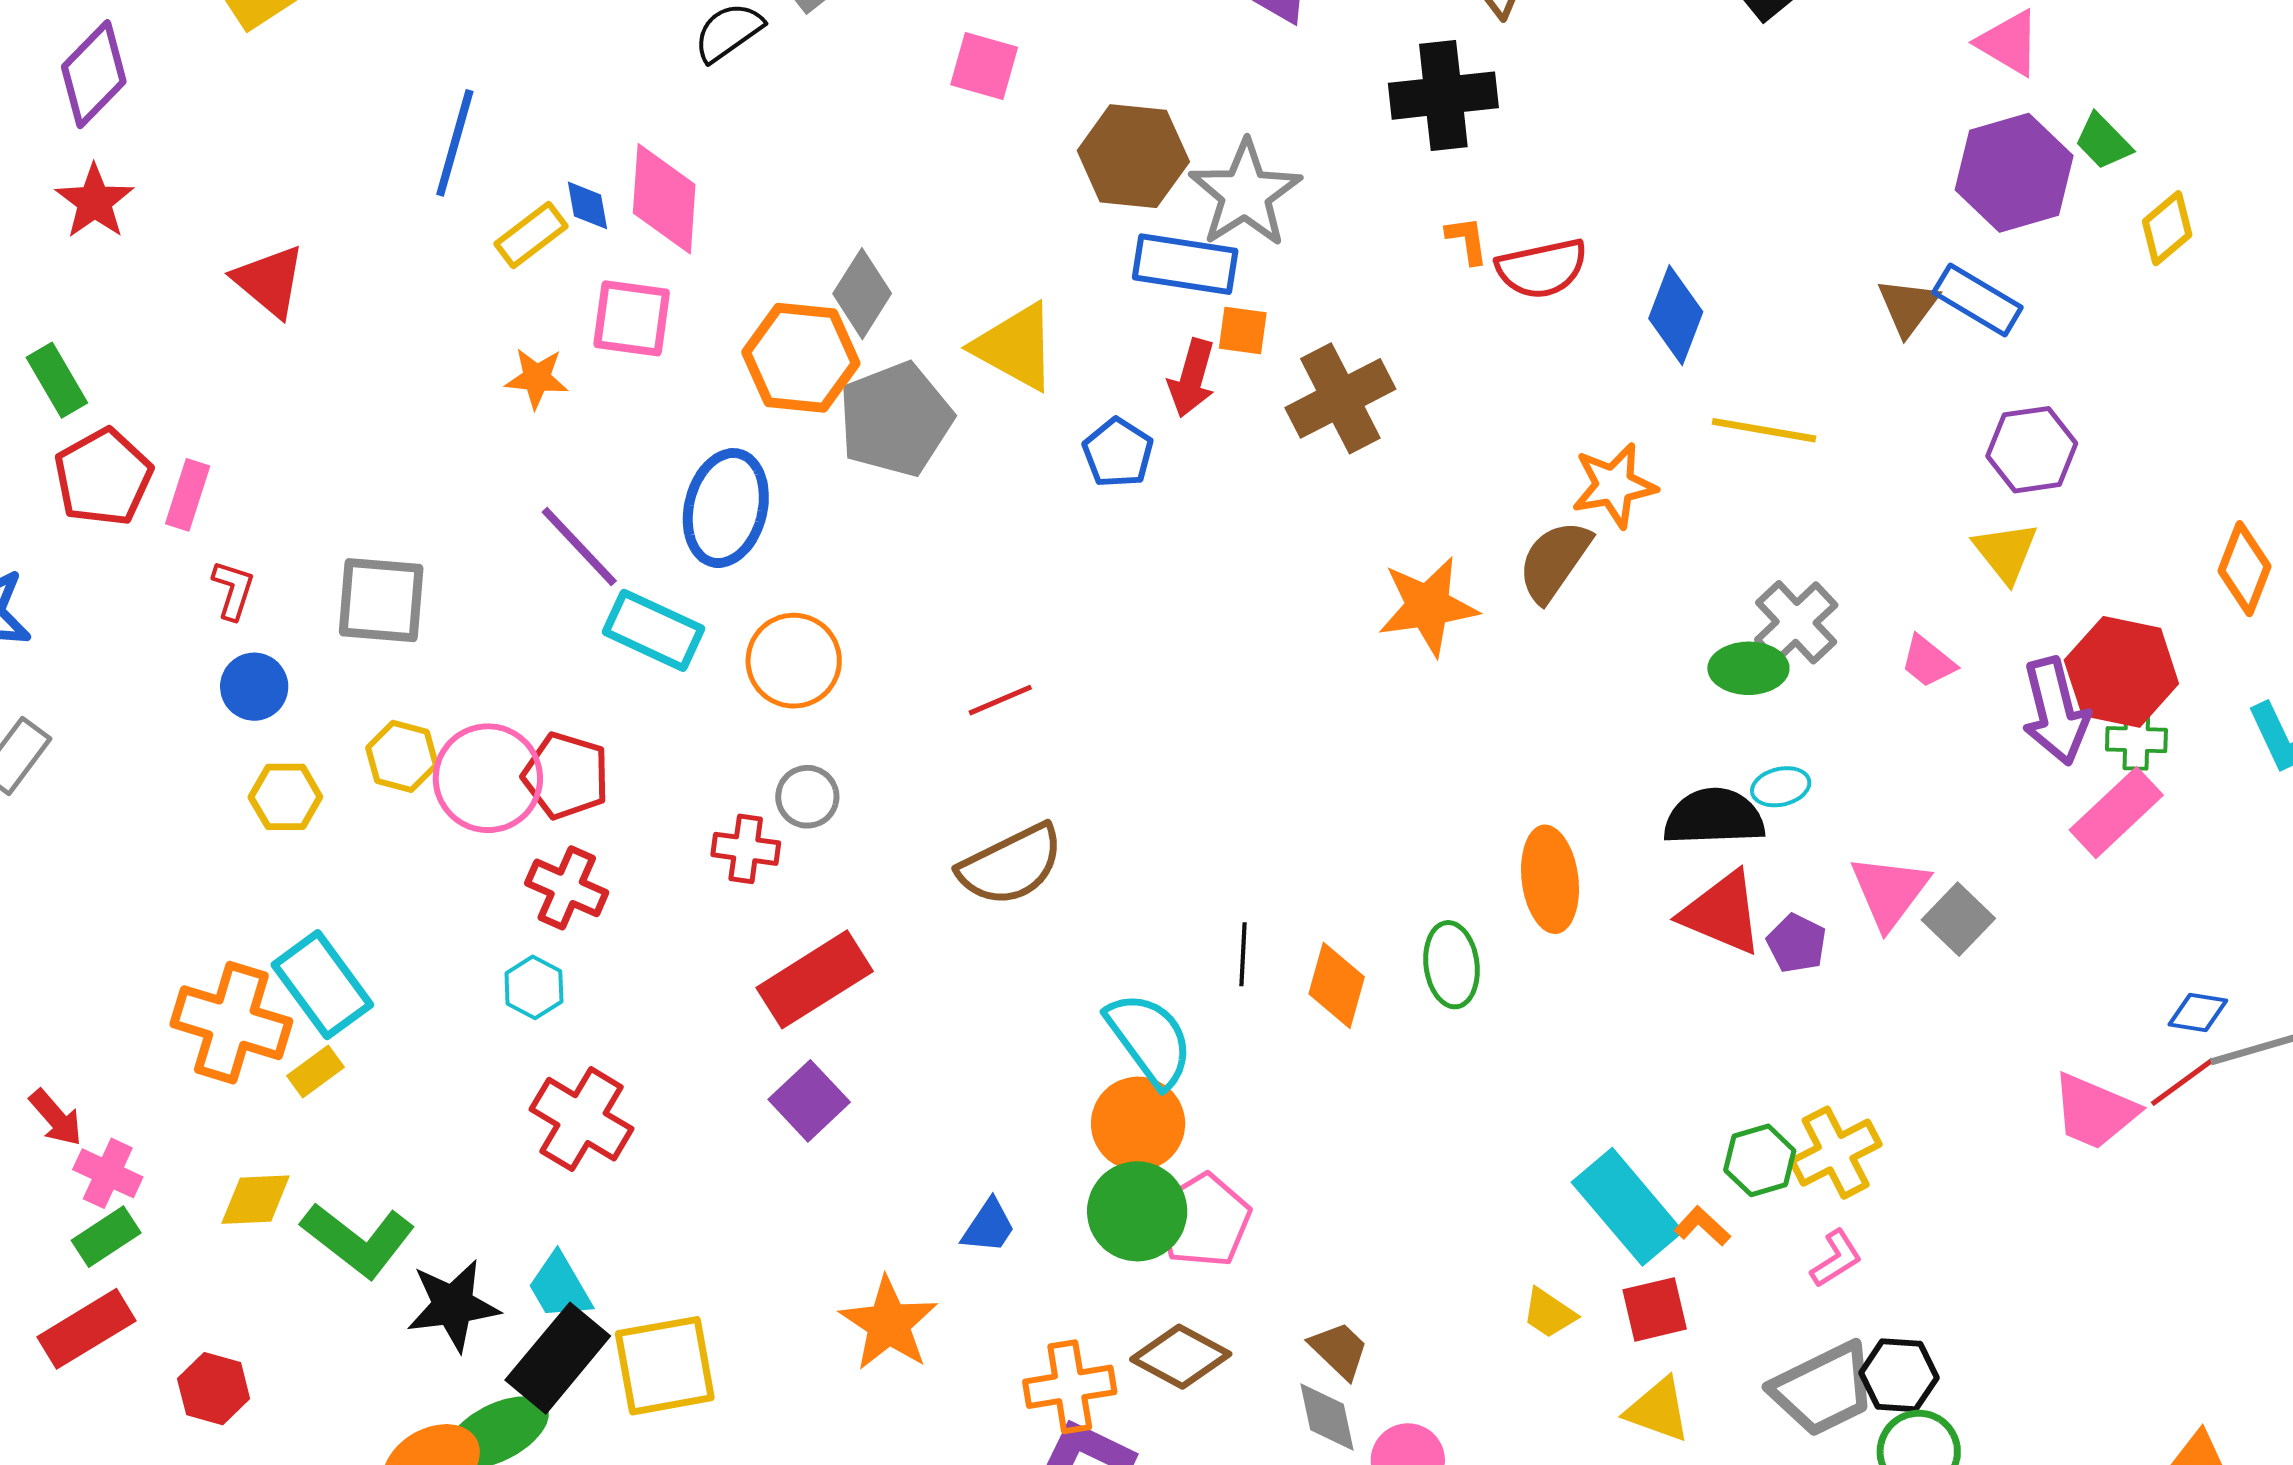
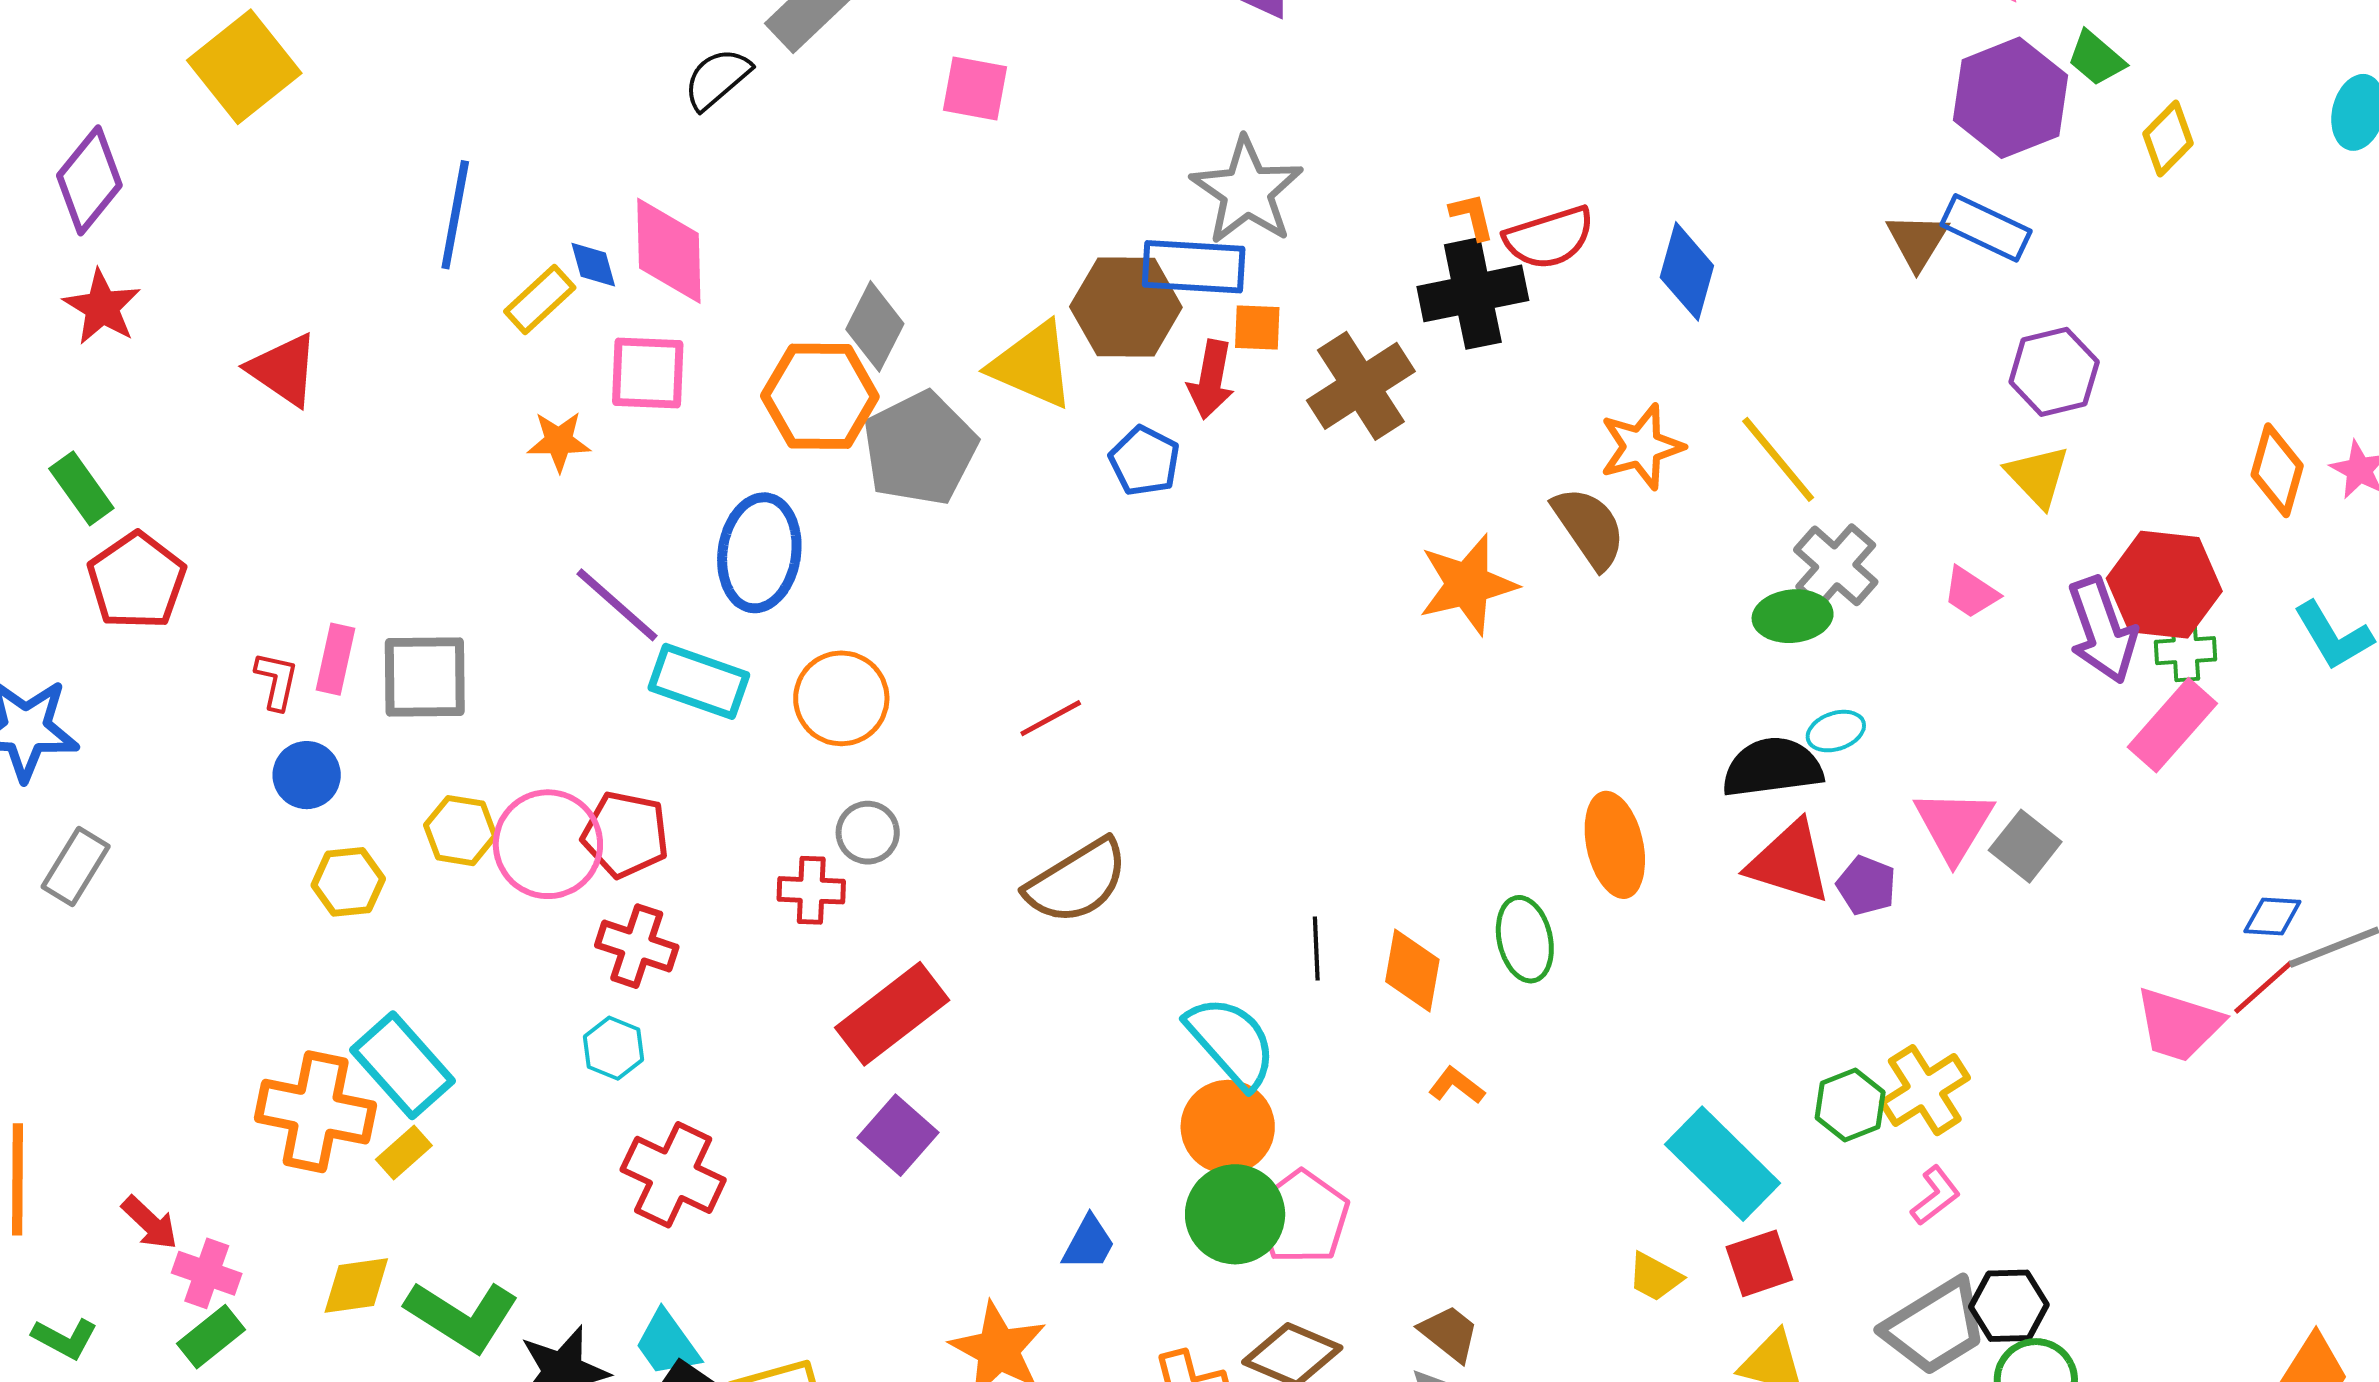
black cross: (1443, 96) -> (1473, 293), moved
brown hexagon: (1133, 156) -> (1126, 307), moved
yellow line: (1764, 430) -> (1778, 459), moved, turned 46
pink rectangle: (188, 495) -> (336, 659), moved
brown semicircle: (1554, 561) -> (1589, 528), turned 116
orange L-shape: (1702, 1226) -> (1457, 1085), moved

